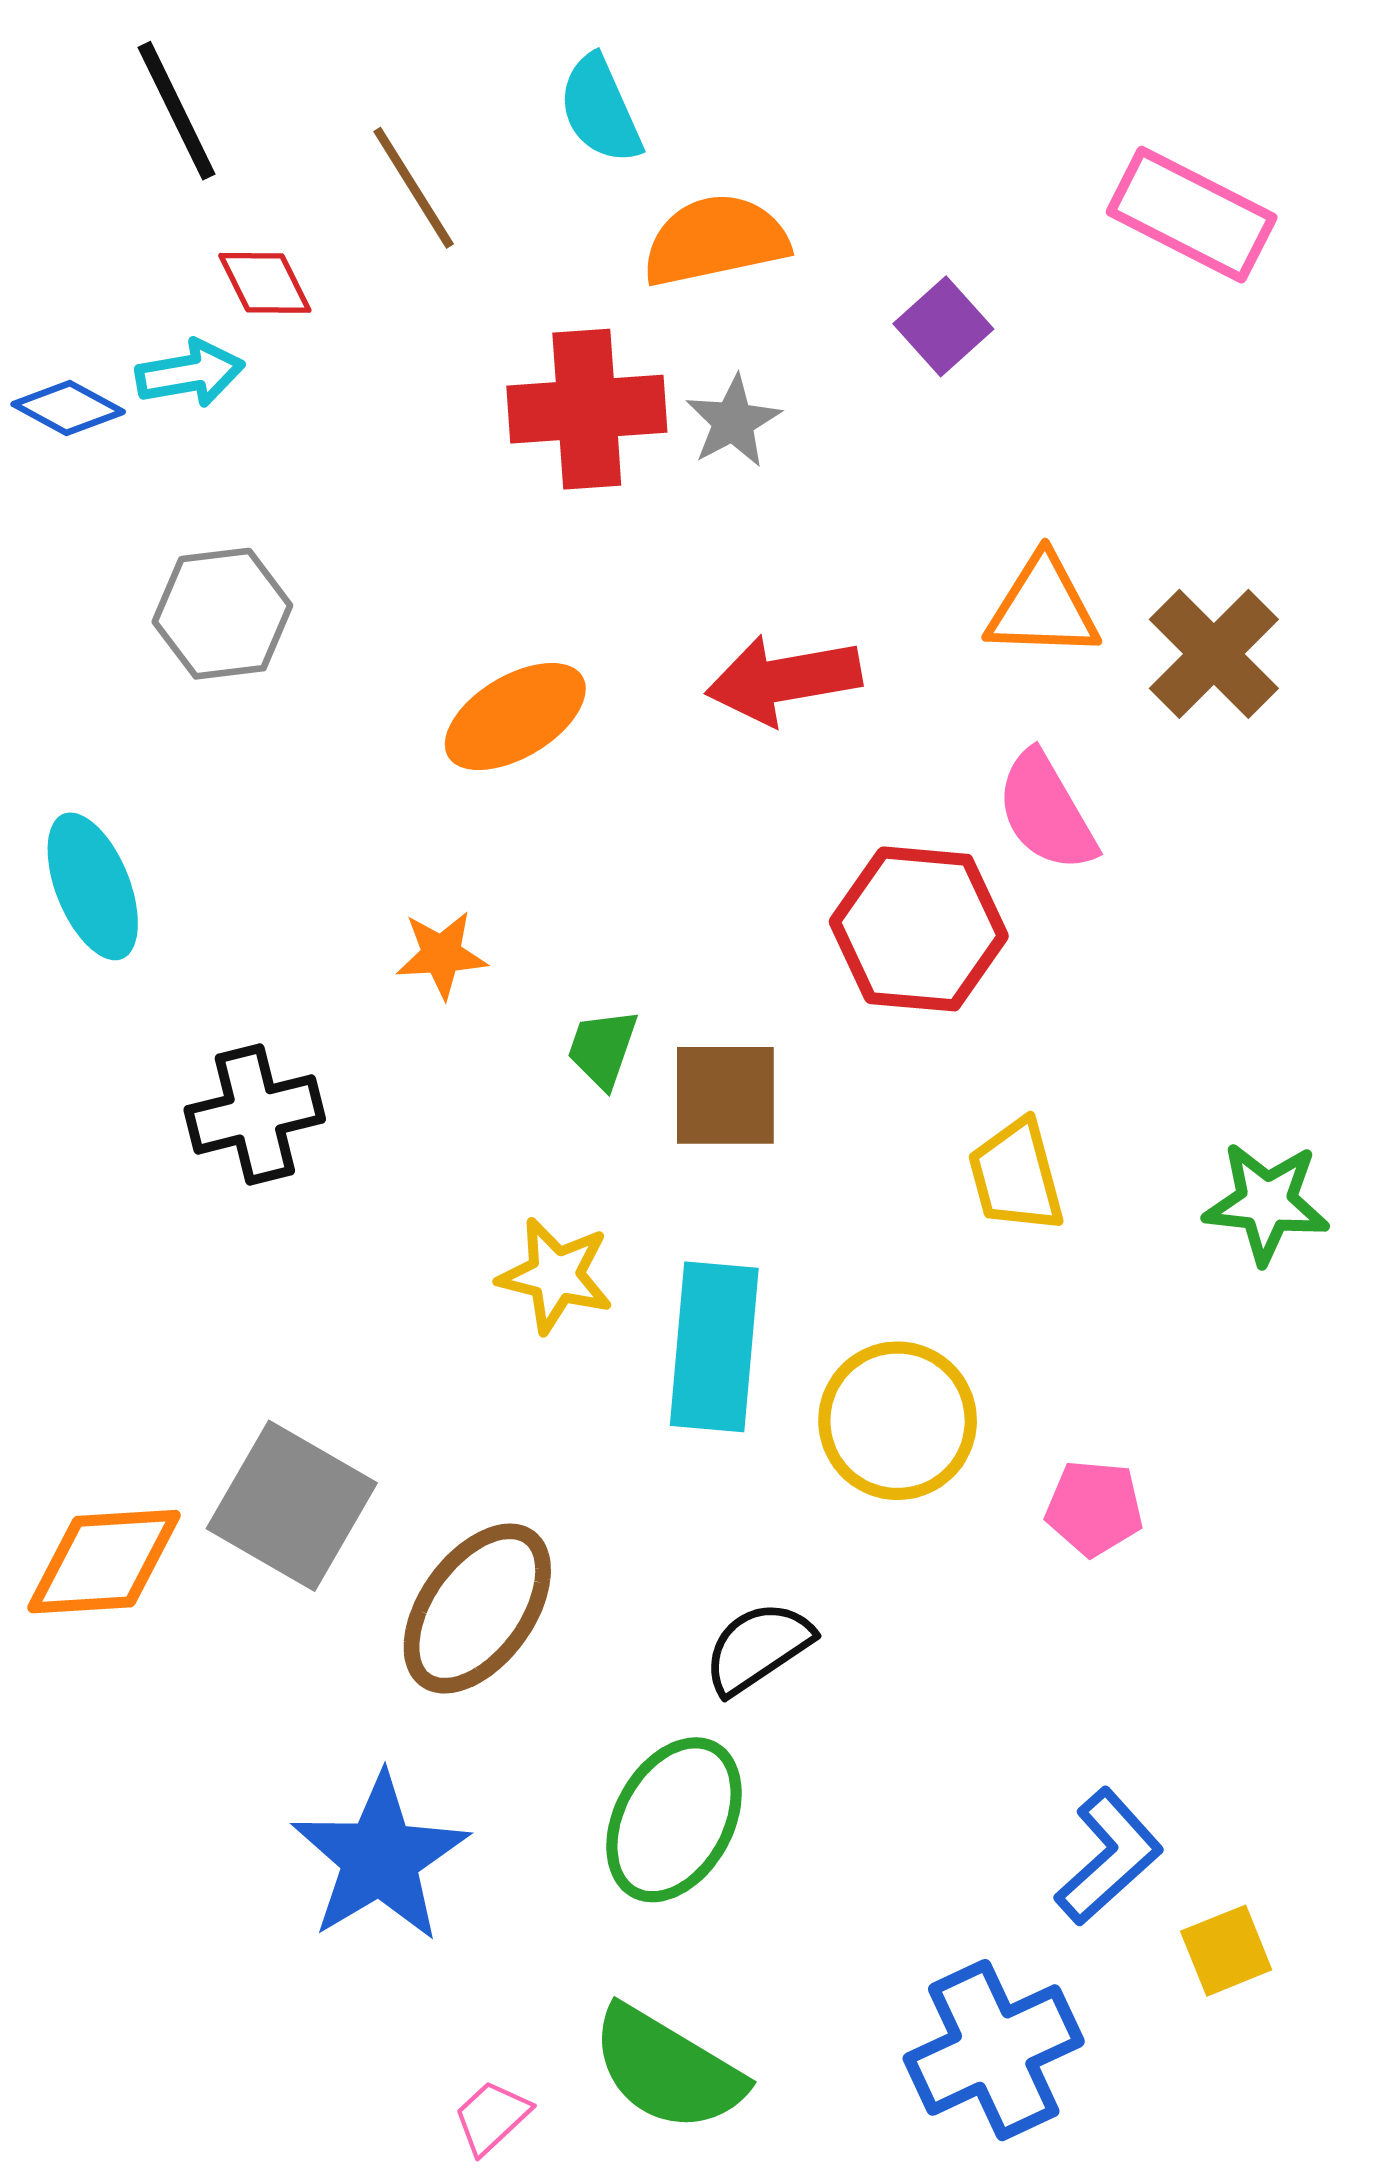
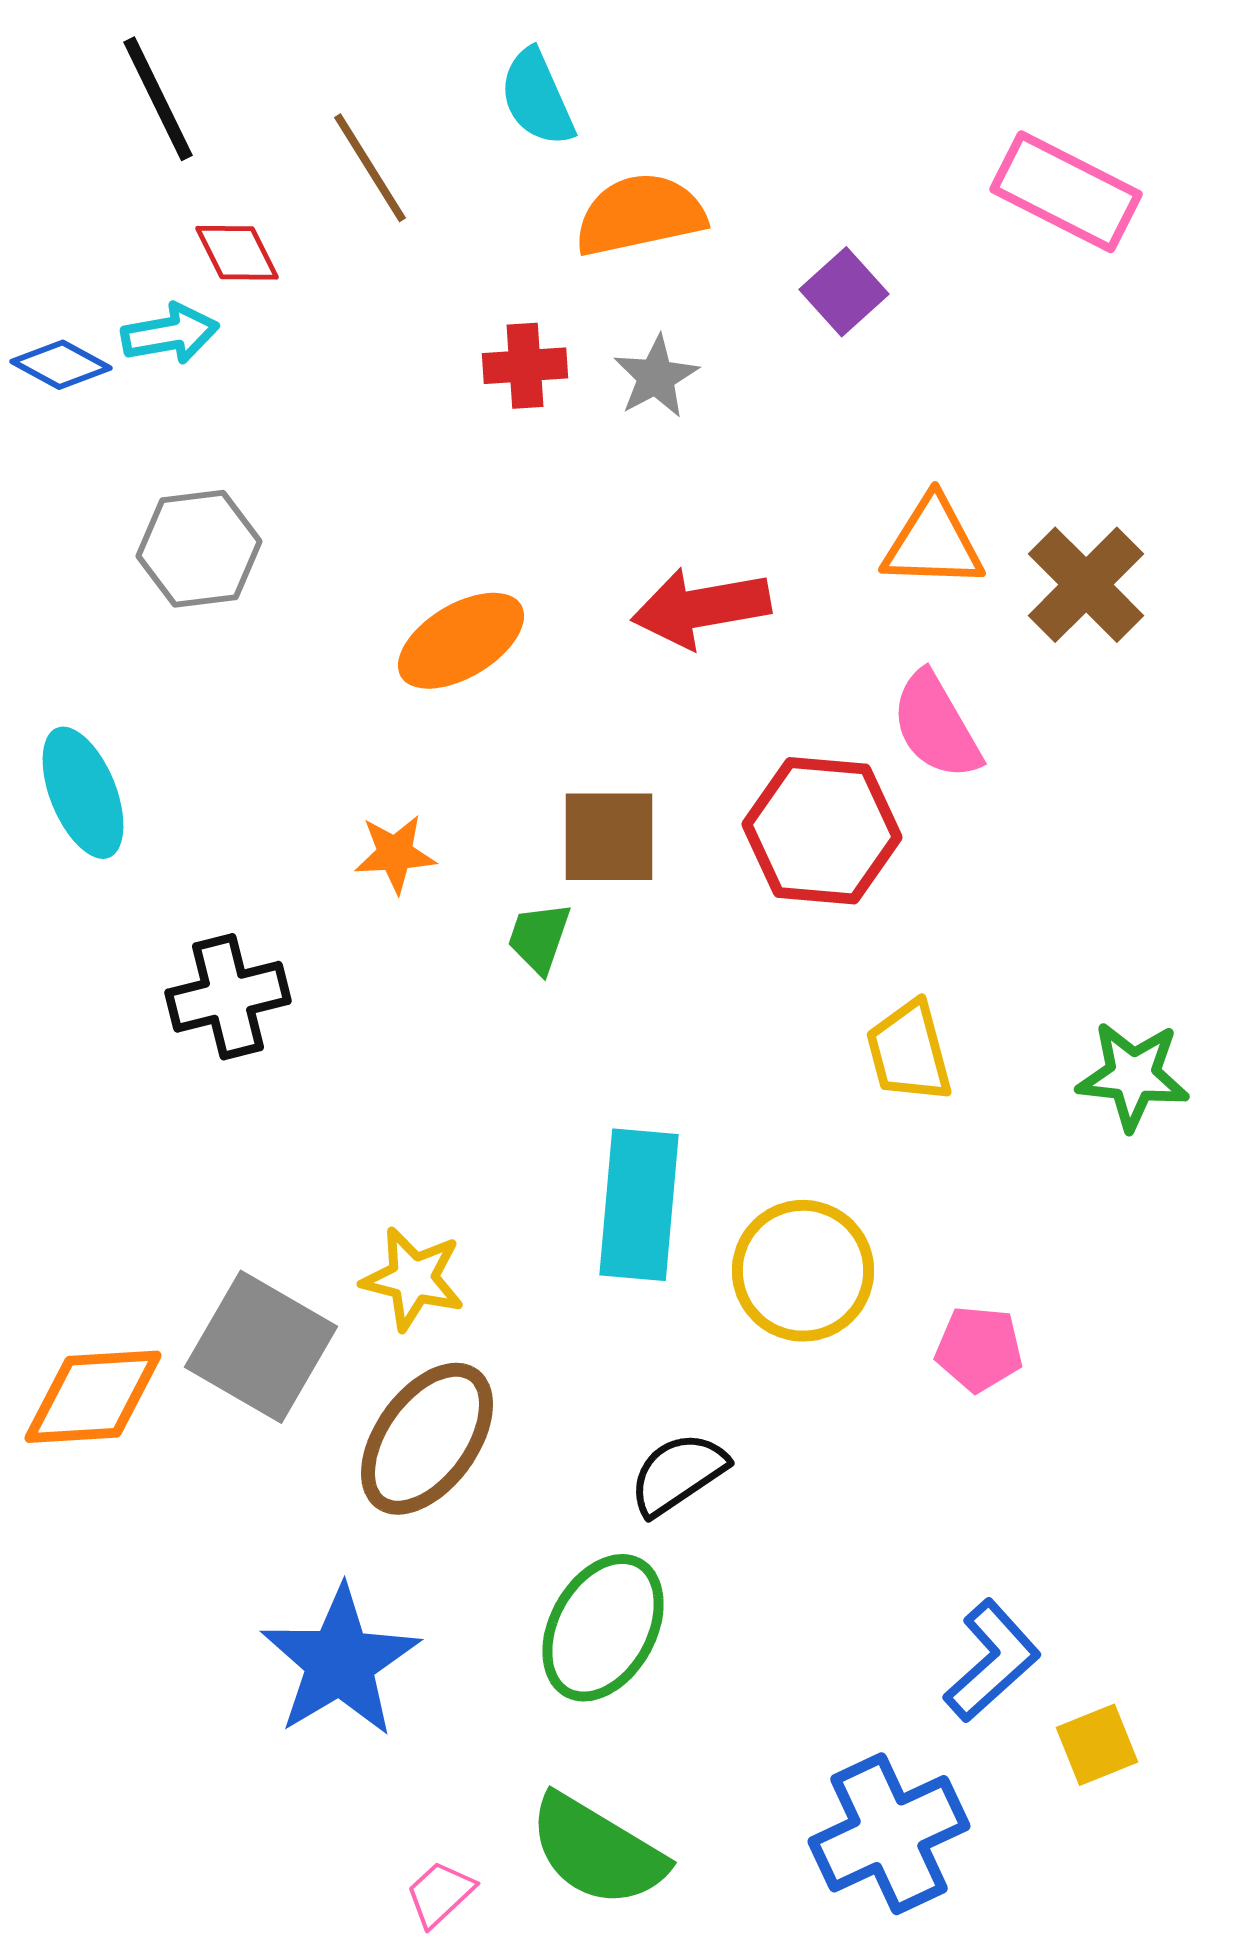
red cross: (587, 409) -> (525, 366), size x0.6
brown square: (725, 1095) -> (609, 837), moved
yellow star: (556, 1275) -> (413, 1279), moved

